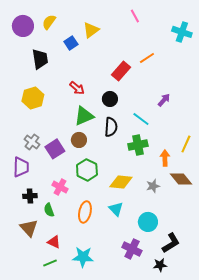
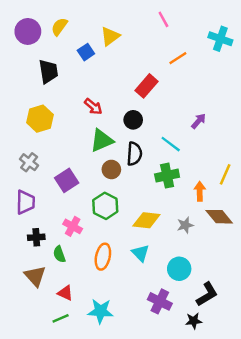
orange line: (147, 58) -> (178, 58), moved
brown circle: (79, 140) -> (111, 169), moved
gray cross: (32, 142) -> (29, 162), moved

